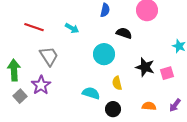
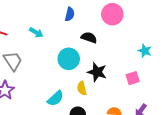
black star: (145, 67) -> (97, 72), moved
cyan semicircle: (91, 93) -> (55, 98), turned 120

